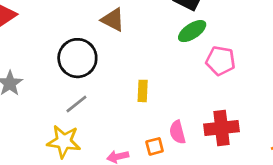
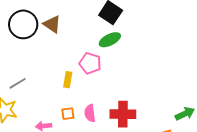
black circle: (77, 58) -> (23, 24), moved
pink pentagon: (221, 61) -> (90, 63), moved
orange square: (155, 146) -> (68, 114), moved

